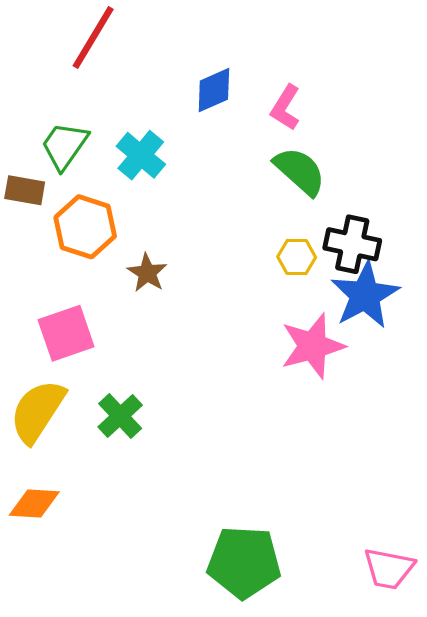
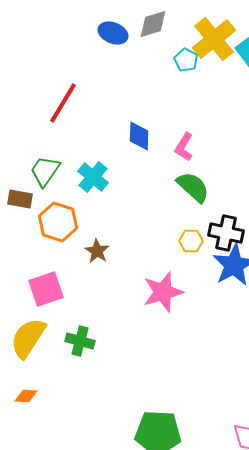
blue diamond: (214, 90) -> (139, 136), turned -64
pink star: (313, 346) -> (163, 292), moved
green cross: (120, 416) -> (80, 341), turned -32
orange diamond: (34, 503) -> (26, 396), size x0.7

